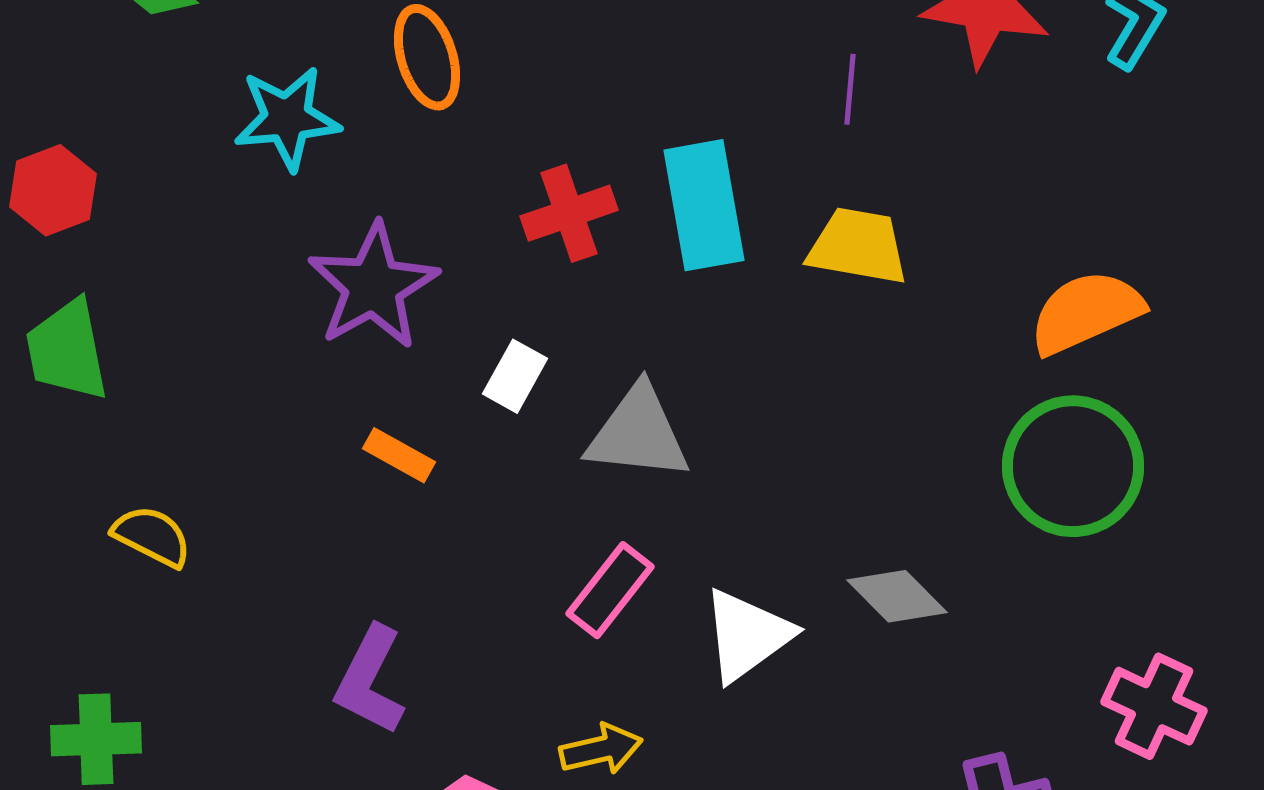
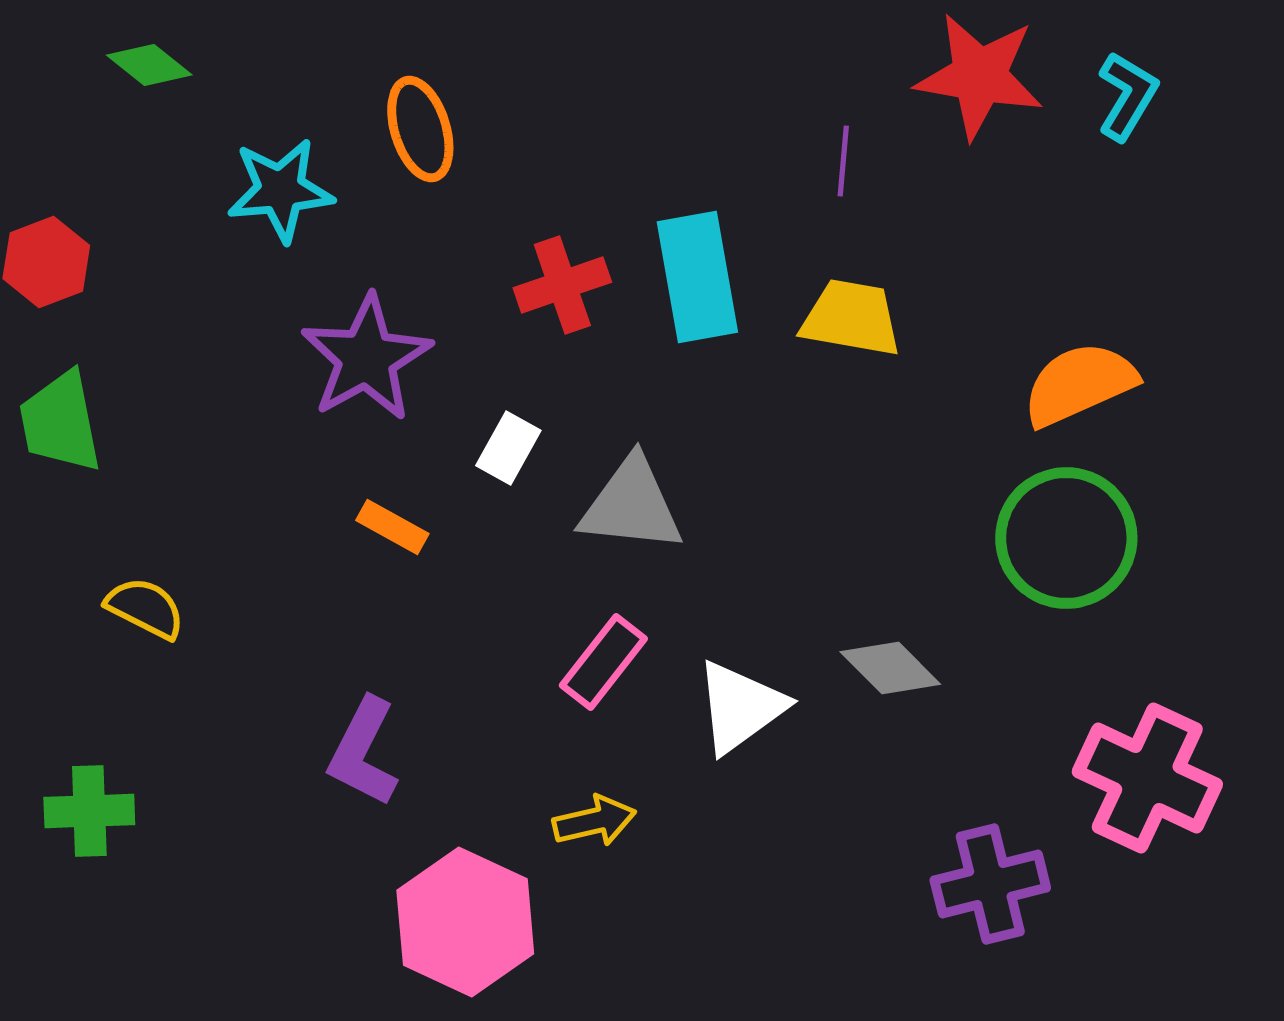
pink cross: (1154, 706) -> (1147, 778), size x1.4

